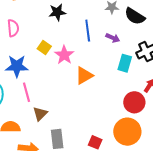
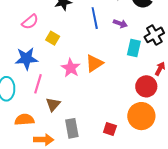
pink semicircle: (13, 28) -> (30, 22), moved, turned 60
pink star: (64, 55) -> (71, 68), moved
pink line: (27, 92) -> (38, 84), turned 36

